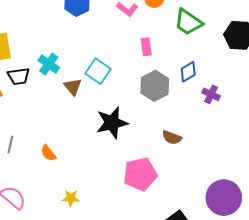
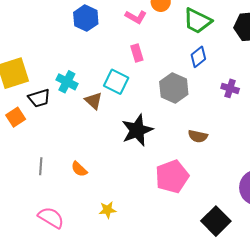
pink rectangle: (146, 47) -> (137, 53), moved
blue diamond: (188, 72) -> (198, 57), moved

